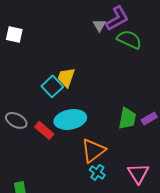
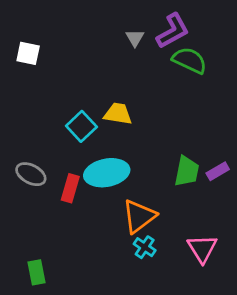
gray triangle: (99, 25) -> (135, 38), moved
yellow trapezoid: (66, 77) -> (118, 114), moved, turned 80
red rectangle: (44, 130) -> (70, 188), turned 66

